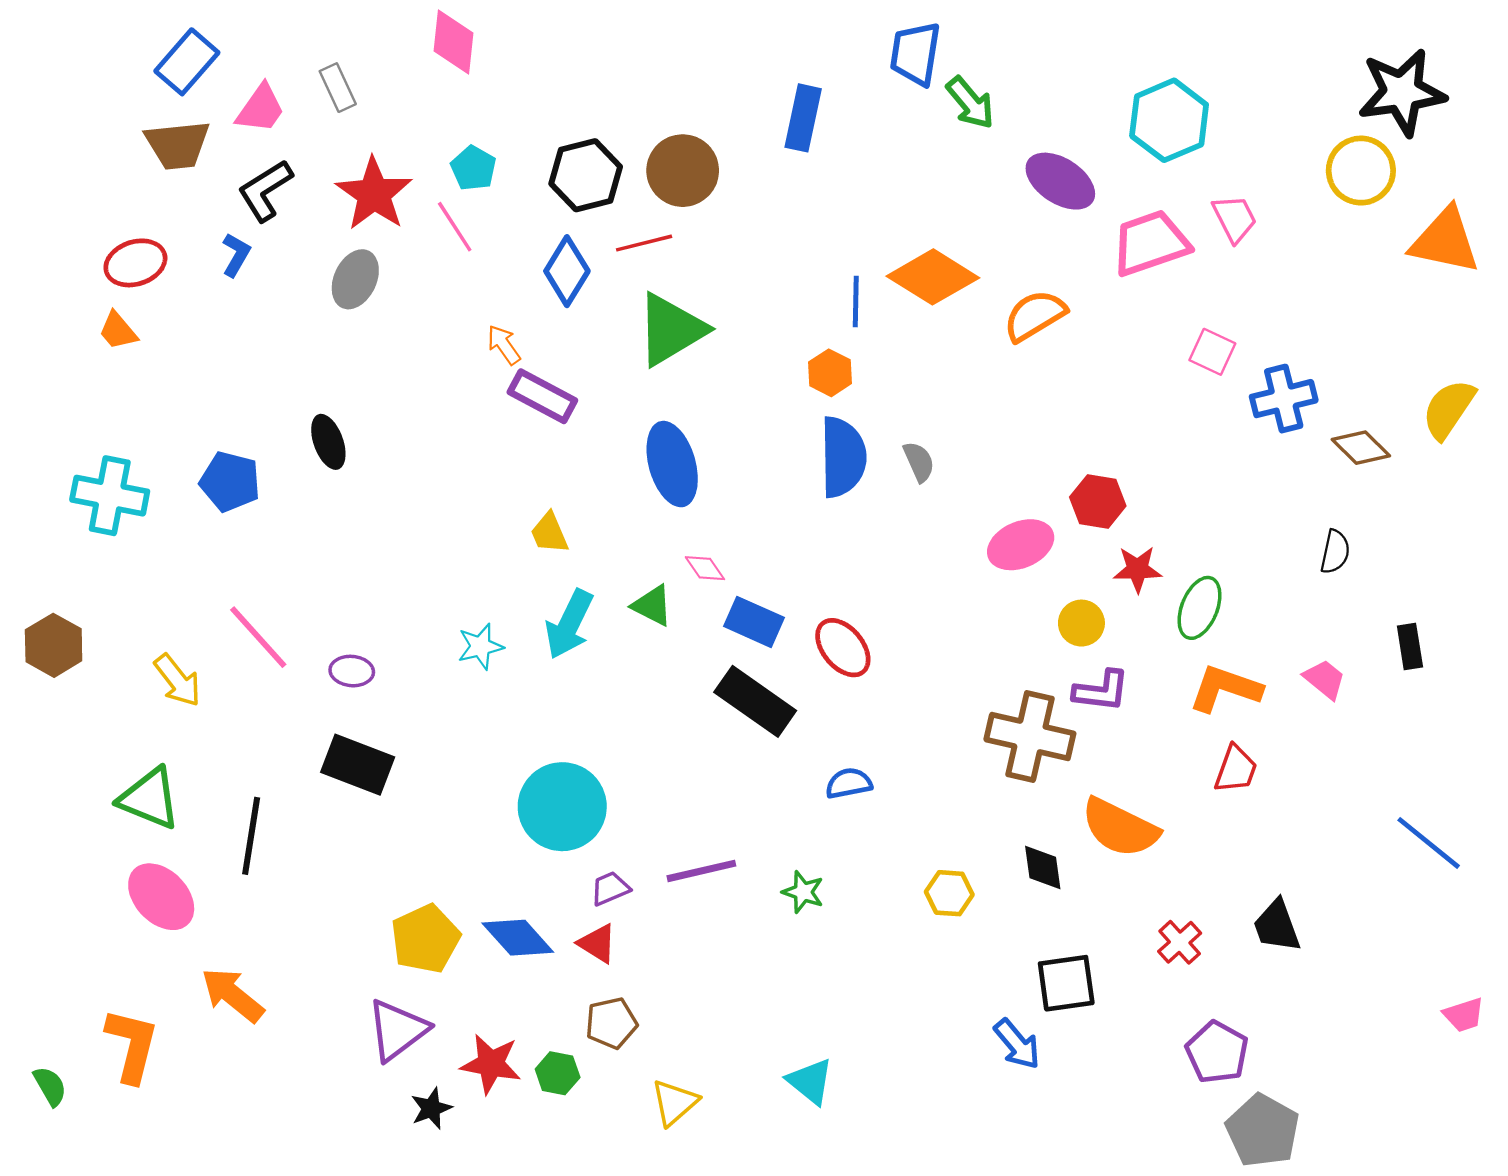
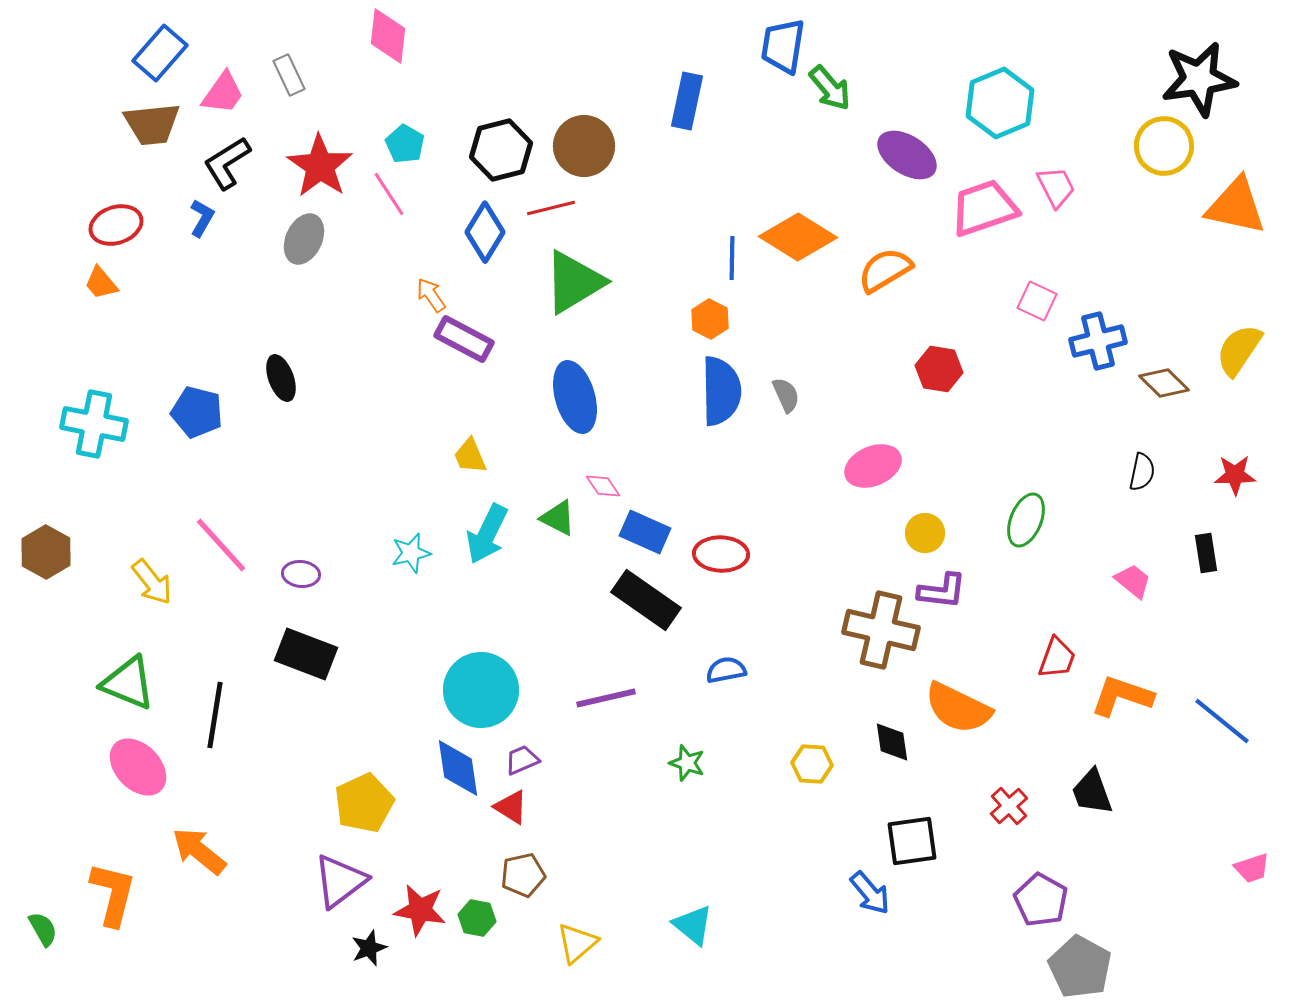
red hexagon: (1098, 501) -> (939, 369), moved
red star: (1138, 569) -> (1235, 475), moved
red ellipse: (843, 648) -> (721, 554), turned -48
orange L-shape: (1225, 689) -> (1122, 696), moved
purple line: (701, 871) -> (606, 698), moved
blue diamond: (518, 938) -> (458, 768), moved, turned 34

